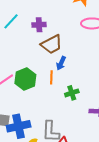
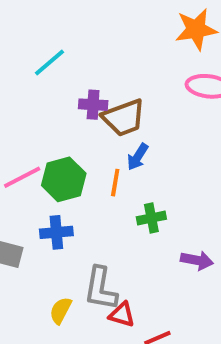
purple cross: (39, 25) -> (93, 105), moved
blue cross: (19, 126) -> (56, 232), moved, size x0.7

